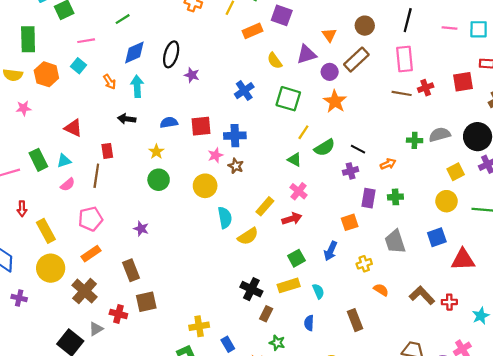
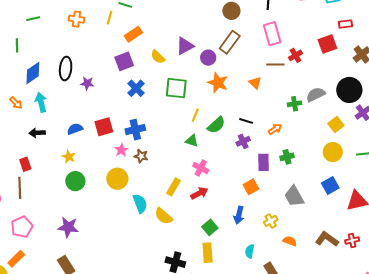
purple square: (282, 15) -> (124, 61), moved, turned -30
green line: (123, 19) -> (17, 45), turned -48
orange triangle: (329, 35) -> (255, 83), moved
purple star: (141, 229) -> (68, 227), size x1.5
yellow semicircle: (248, 236) -> (164, 216), turned 84
orange rectangle: (91, 254) -> (16, 259), moved
yellow rectangle: (289, 285) -> (208, 253), turned -66
cyan semicircle: (318, 291) -> (250, 251), moved, turned -136

